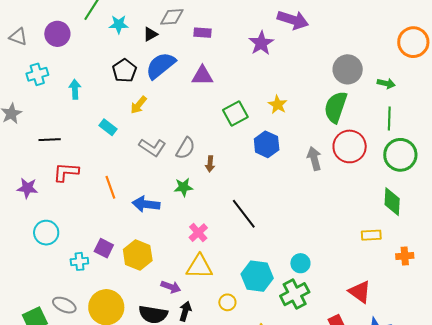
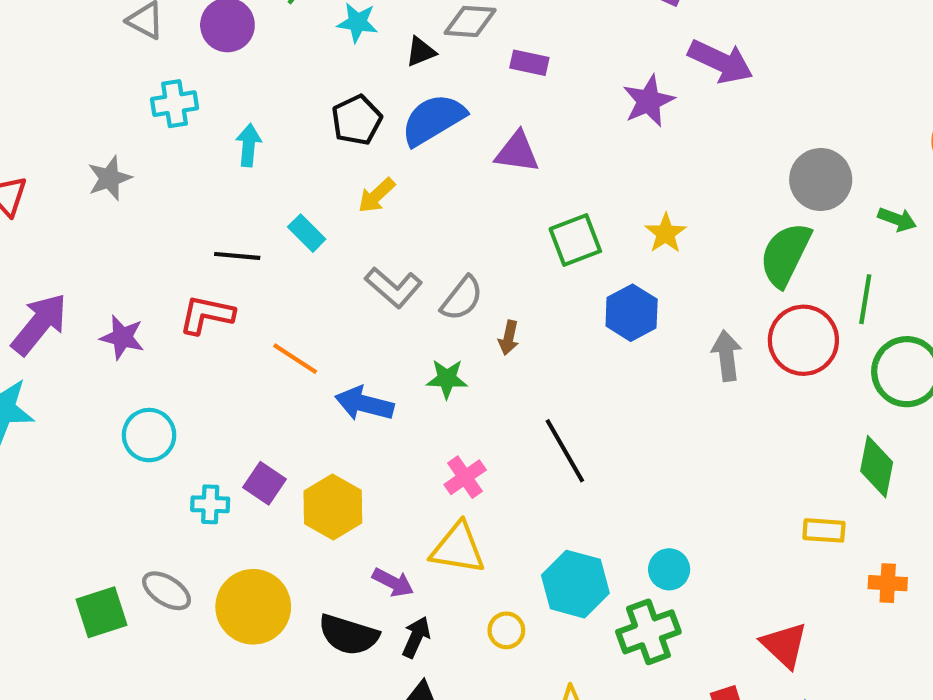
green line: (389, 119) -> (865, 299), moved
black line: (50, 140) -> (237, 256), moved
orange line: (110, 187) -> (295, 359), turned -45

